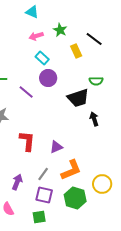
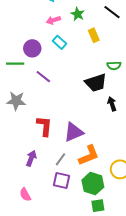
black line: (94, 39) -> (112, 12), moved
purple circle: (48, 78) -> (32, 48), moved
purple triangle: (56, 147) -> (74, 132), size x1.5
purple arrow: (17, 182) -> (31, 158), moved
green square: (39, 217) -> (98, 206), moved

